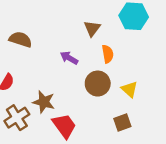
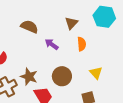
brown semicircle: (21, 39) -> (29, 27), moved
brown circle: (98, 84) -> (62, 76), moved

